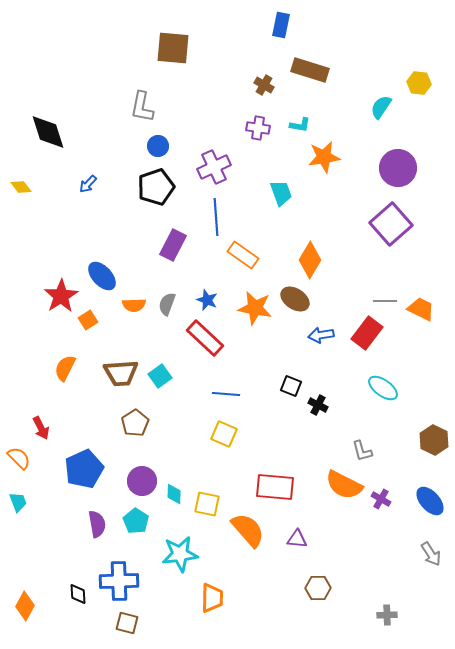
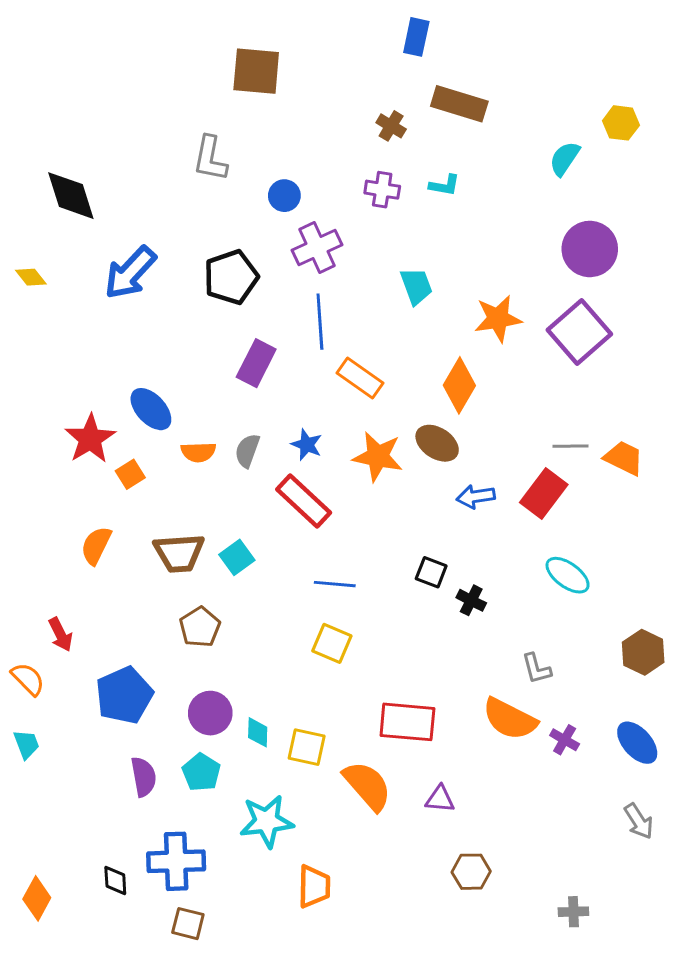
blue circle: (158, 146) -> (284, 196), moved
orange star: (324, 157) -> (498, 319), moved
blue arrow: (88, 184) -> (130, 273), size x2.0

